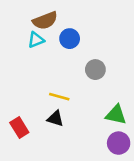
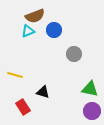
yellow line: (59, 97) -> (15, 75), moved
red rectangle: (19, 128) -> (23, 107), moved

